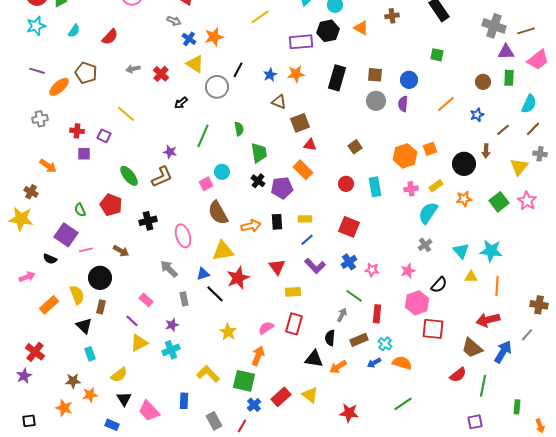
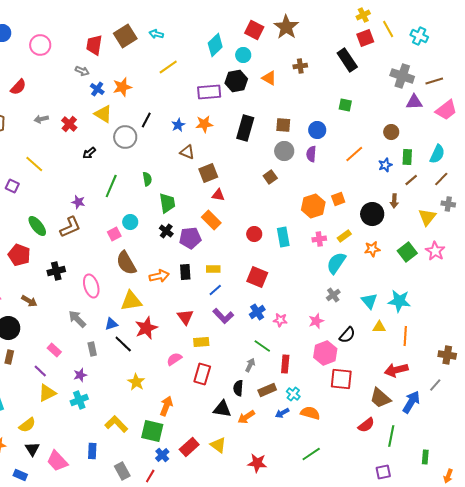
green rectangle: (509, 78) -> (407, 157), moved
brown square: (355, 147) -> (270, 177), moved
pink semicircle: (266, 328) -> (174, 359), moved
orange arrow: (540, 426) -> (448, 476), turned 40

